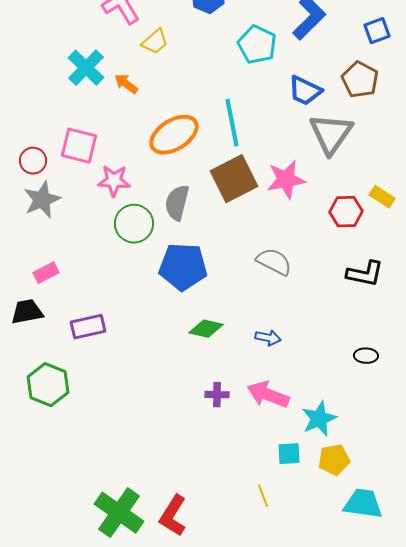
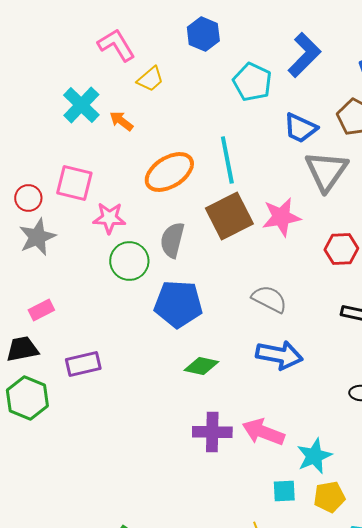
blue arrow: (268, 338) -> (279, 355), moved, size x1.8
green hexagon: (48, 385) -> (27, 398), moved
purple cross: (217, 395) -> (212, 432), size x1.6

